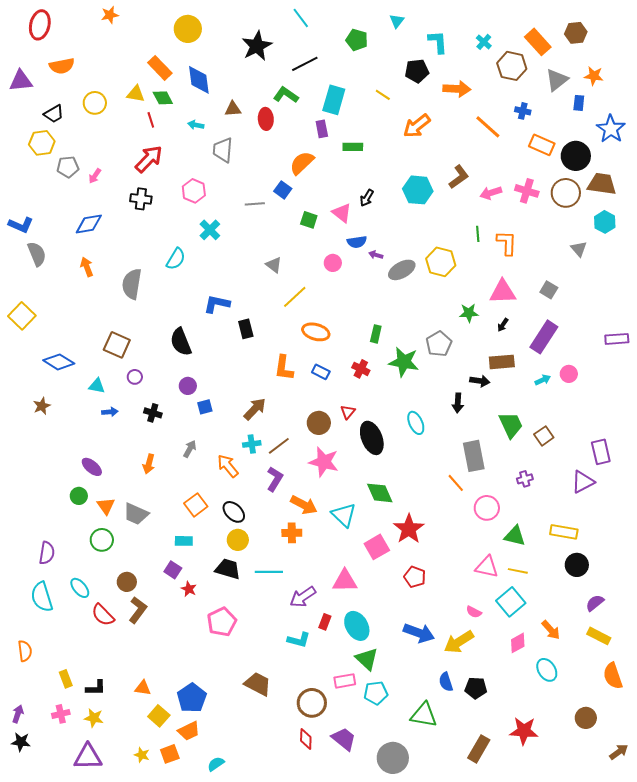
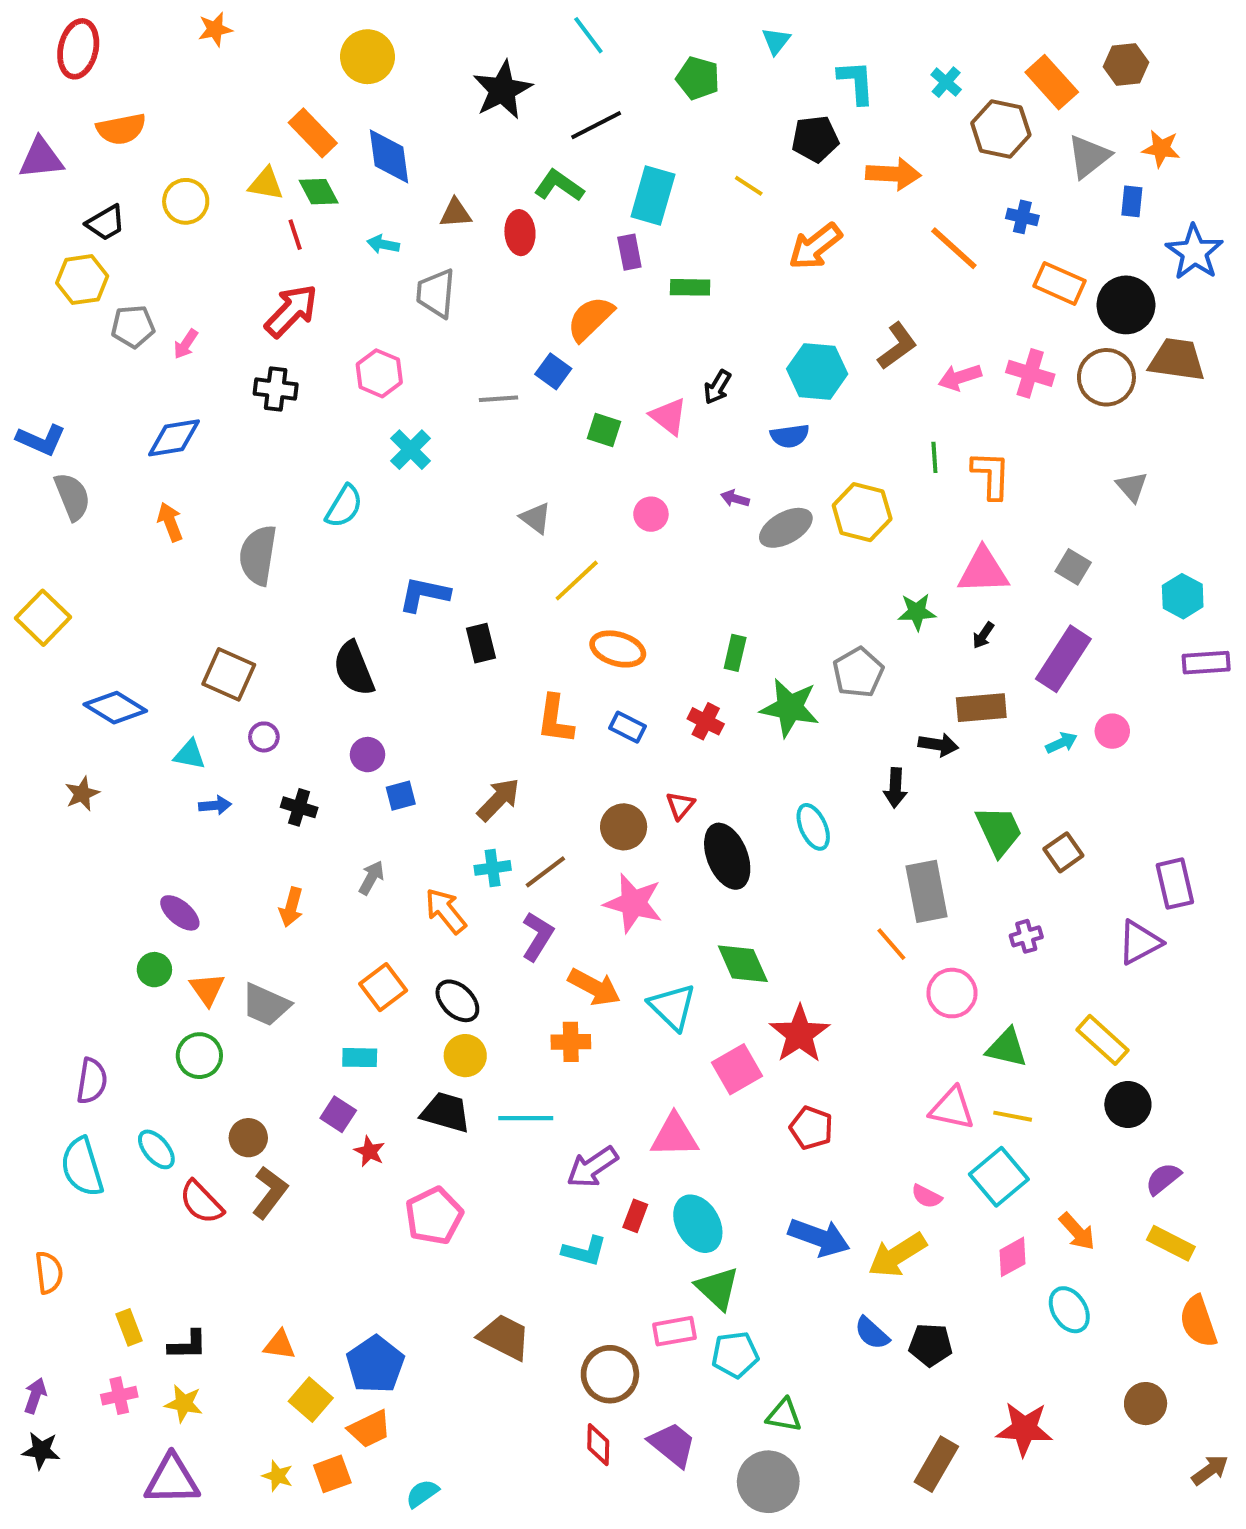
cyan hexagon: (605, 222) -> (1183, 596), moved
blue semicircle: (357, 242) -> (790, 436), moved
yellow rectangle: (564, 532) -> (1103, 1040), turned 32
blue semicircle: (446, 682) -> (872, 1333), turned -30
green triangle: (424, 715) -> (784, 1415), moved, size x0.7

